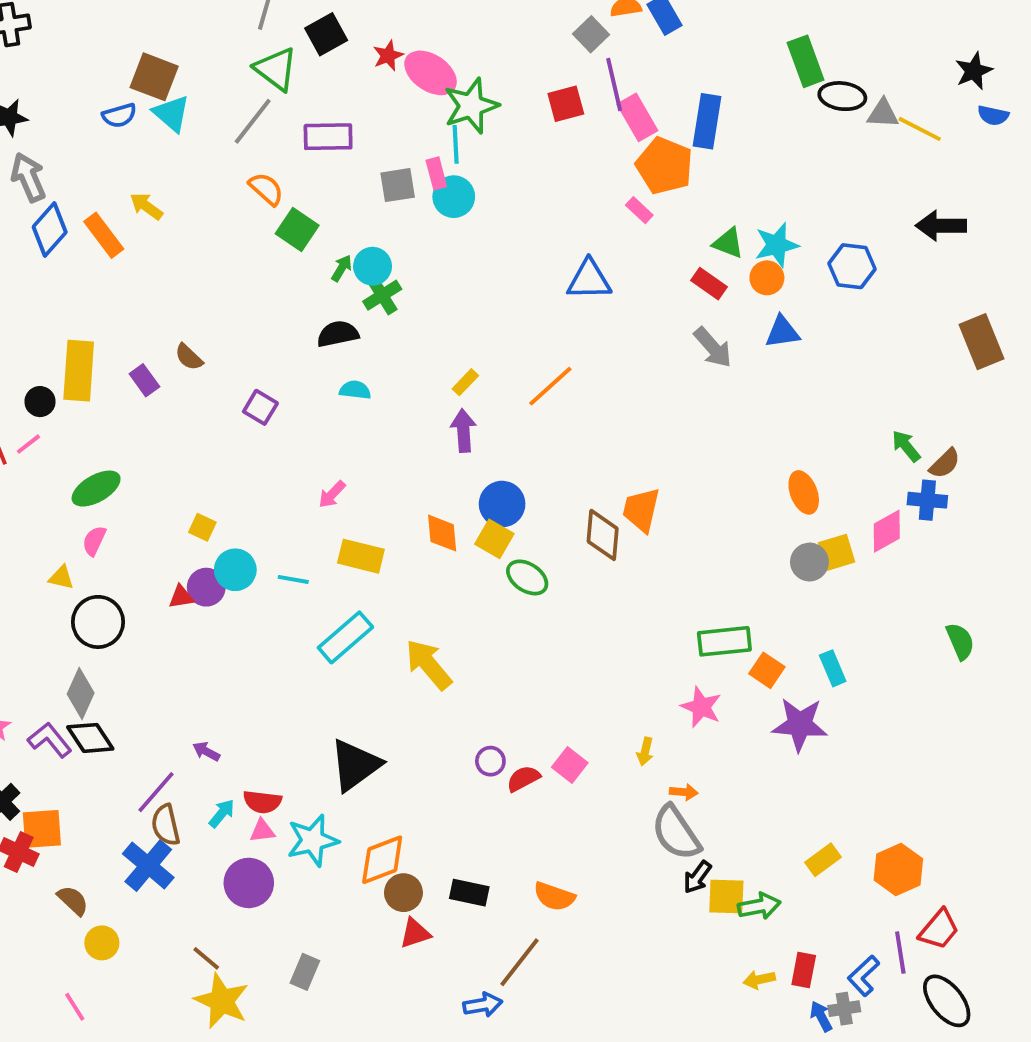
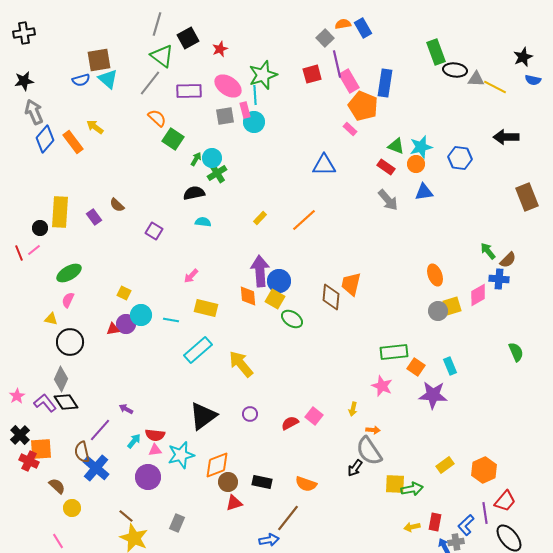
pink ellipse: (431, 73) -> (228, 86), moved
brown square: (154, 77) -> (99, 60), turned -30
purple arrow: (463, 431) -> (260, 271), moved, size x1.4
purple circle: (490, 761) -> (250, 414), moved
brown semicircle: (166, 825) -> (82, 452), moved
black arrow: (697, 877) -> (355, 468), moved

